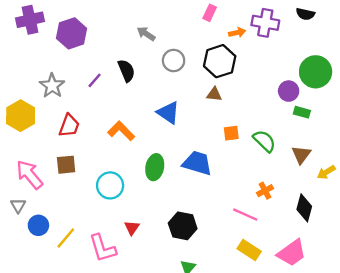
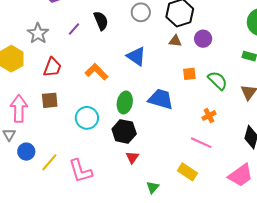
purple circle: (289, 91) -> (203, 39), moved
pink arrow: (30, 175) -> (19, 109), turned 40
orange cross: (265, 191) -> (209, 116), moved
black hexagon: (183, 226) -> (124, 131), moved
red triangle: (132, 228) -> (132, 157), moved
yellow rectangle: (249, 250) -> (187, 172), moved

